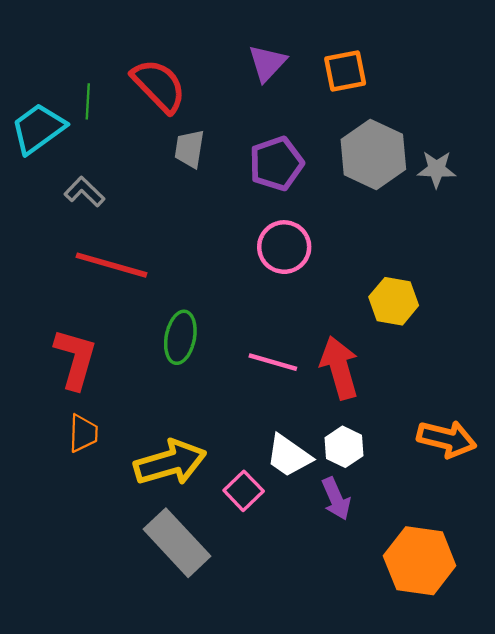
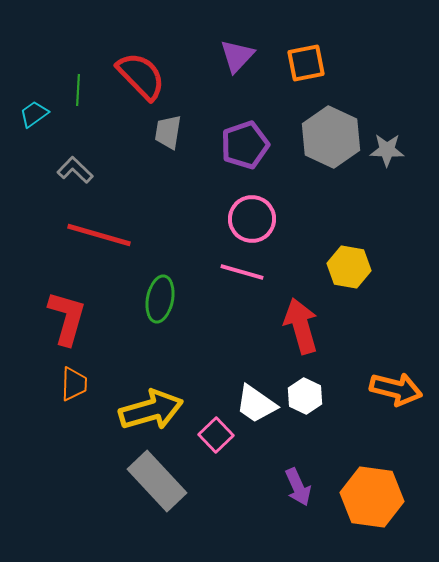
cyan trapezoid: (38, 129) -> (34, 114), size x0.6
pink line: (273, 362) -> (242, 272), moved
purple arrow: (336, 499) -> (298, 487), moved

